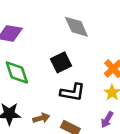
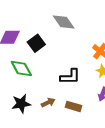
black square: (61, 62) -> (36, 43), moved

